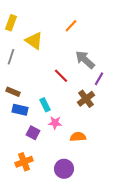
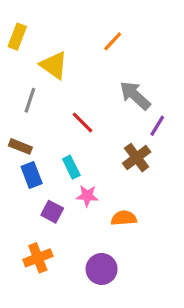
gray line: (11, 57) -> (30, 100), moved
red line: (61, 76) -> (82, 123), moved
blue rectangle: (20, 110) -> (32, 175), turned 56

